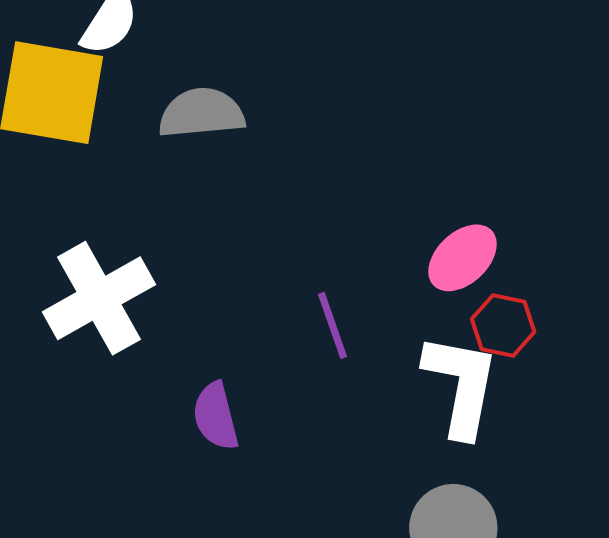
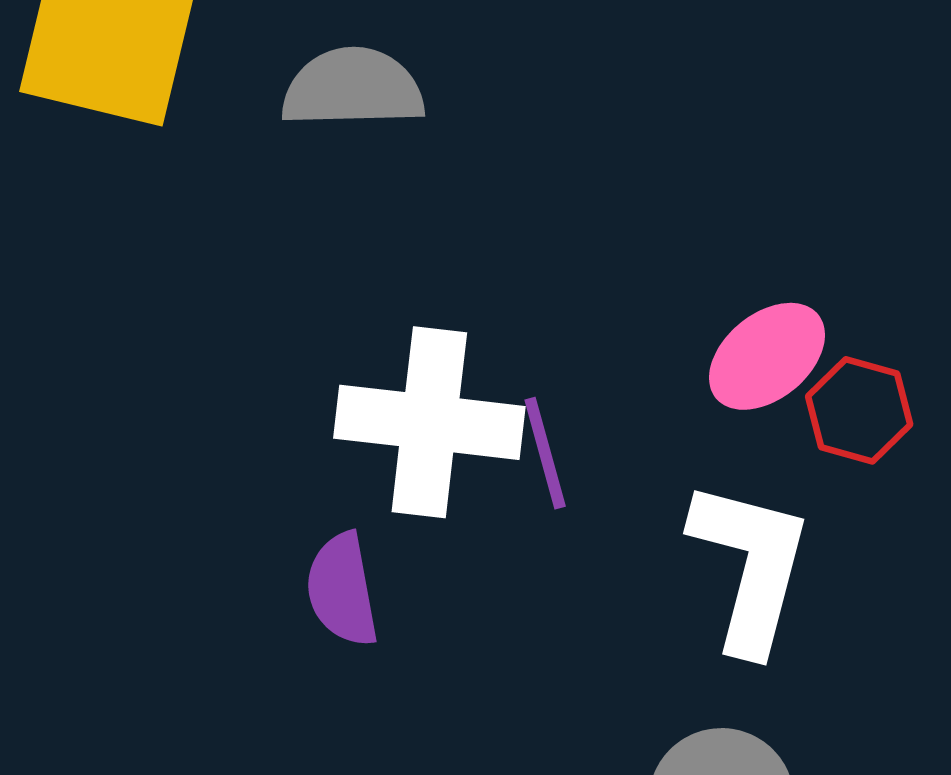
white cross: (99, 298) -> (429, 422), moved, turned 32
red hexagon: (503, 325) -> (859, 410), moved

